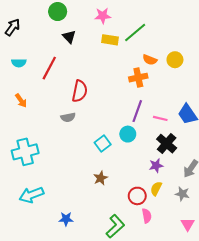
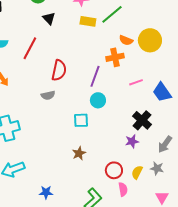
yellow circle: (175, 60) -> (150, 40), size x1.5
purple line: (137, 111) -> (95, 76), moved
pink line: (160, 118) -> (136, 82), moved, turned -32
cyan circle: (128, 134) -> (98, 100), moved
cyan square: (103, 144) -> (81, 120), turned 35
yellow semicircle: (156, 189) -> (137, 172), moved

